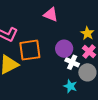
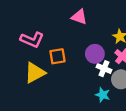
orange square: (30, 50) -> (57, 56), size x0.7

